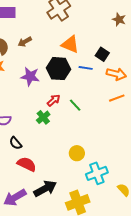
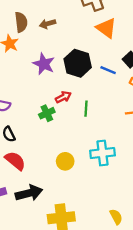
orange triangle: (70, 44) -> (106, 28), moved
green line: (75, 105) -> (86, 109), turned 32
yellow circle: (77, 153) -> (65, 161), moved
cyan cross: (97, 173) -> (102, 153), moved

